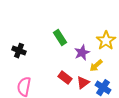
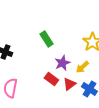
purple star: (82, 53) -> (62, 63), moved

